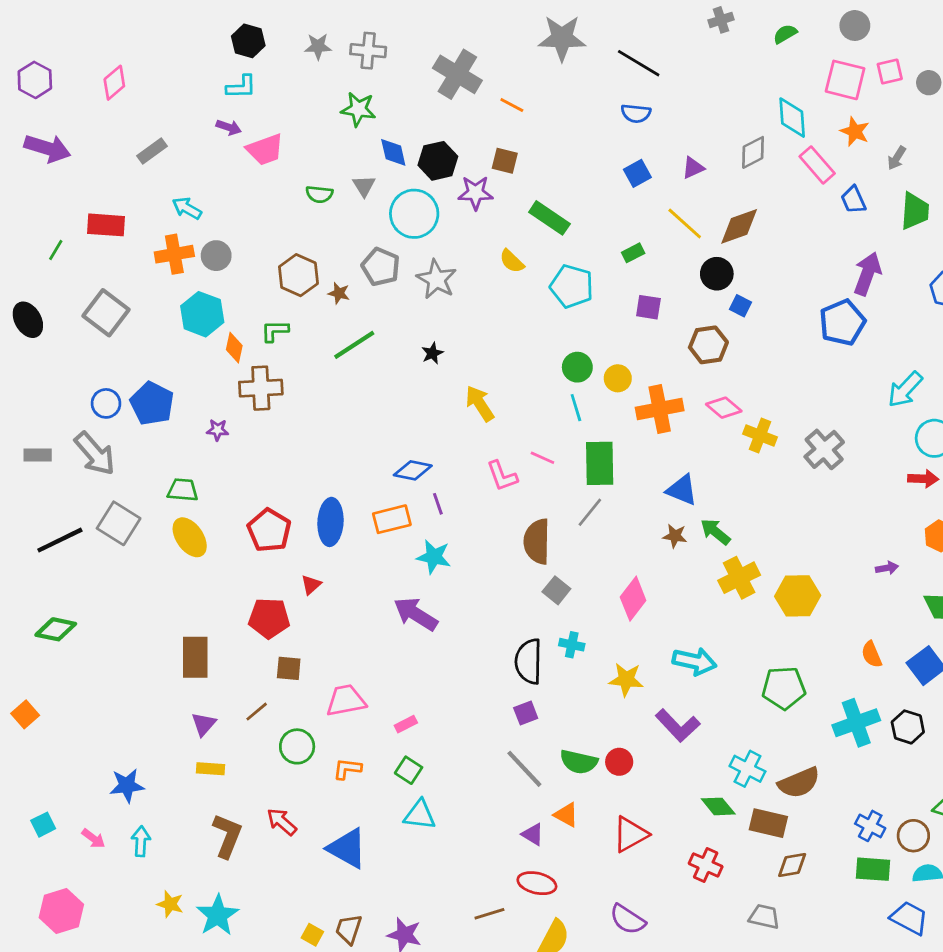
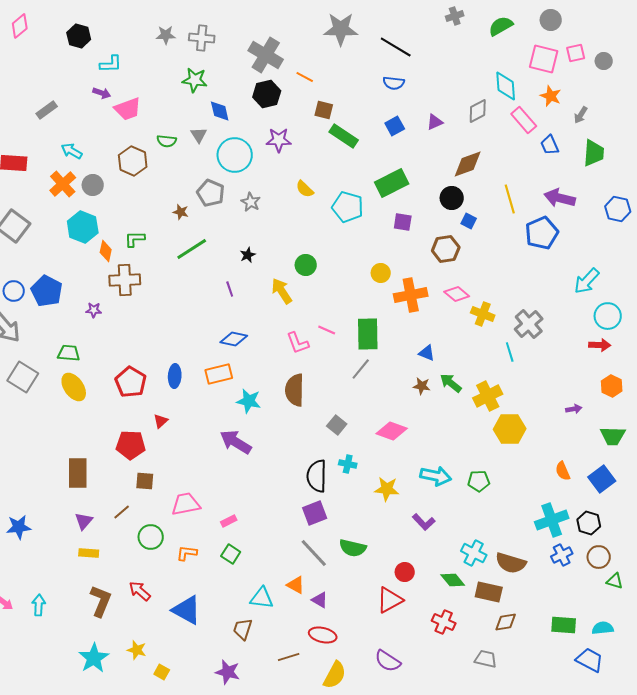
green semicircle: (785, 34) -> (501, 26), size x1.4
black hexagon: (248, 41) -> (79, 36), moved
pink diamond: (114, 83) -> (20, 26), moved
black hexagon: (438, 161) -> (267, 94), moved
brown square: (505, 161) -> (324, 110), moved
green rectangle: (549, 218) -> (344, 136), moved
yellow line: (685, 224) -> (510, 199), moved, turned 32
green rectangle: (633, 253) -> (392, 183), size x2.0
orange cross: (174, 254) -> (63, 184), turned -32
purple arrow: (867, 274) -> (560, 198), turned -96
brown hexagon: (298, 275) -> (133, 161), moved
gray star: (436, 279) -> (251, 202), size x0.7
green circle: (577, 367) -> (306, 265), moved
cyan line: (576, 408) -> (510, 352), moved
blue triangle: (682, 490) -> (427, 353), size x0.7
purple line: (438, 504) -> (230, 289), moved
blue ellipse: (331, 522) -> (175, 376), size x0.7
brown semicircle: (537, 541) -> (295, 390), moved
yellow cross: (739, 578) -> (488, 396), moved
pink diamond: (633, 599) -> (392, 431), turned 72
green pentagon: (784, 688) -> (479, 481), moved, size x0.7
purple square: (526, 713) -> (315, 513), size x1.4
purple L-shape: (678, 726) -> (424, 522), size x0.7
red circle: (619, 762) -> (405, 572), moved
brown semicircle: (799, 783) -> (511, 563), turned 40
blue star: (127, 786) -> (19, 527), moved
cyan triangle: (420, 815) -> (262, 598), moved
orange triangle: (566, 815) -> (296, 585), moved
blue cross: (870, 826) -> (562, 555), moved, turned 35
brown circle: (913, 836) -> (599, 557), moved
yellow star: (170, 904) -> (137, 650), moved
brown trapezoid: (349, 929) -> (243, 629), moved

